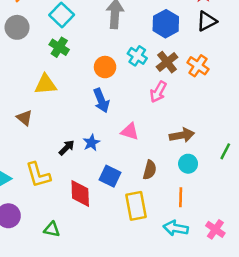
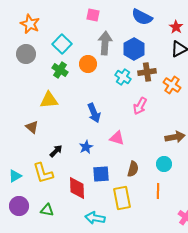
blue hexagon: (166, 24) -> (134, 49), moved
brown cross: (167, 62) -> (147, 72), moved, turned 30
orange circle: (105, 67) -> (88, 64), moved
brown arrow: (182, 135) -> (175, 137), moved
black arrow: (67, 148) -> (56, 151), moved
blue square: (110, 176) -> (101, 174), turned -30
cyan arrow: (176, 228) -> (95, 218), moved
green triangle: (52, 229) -> (47, 210), moved

